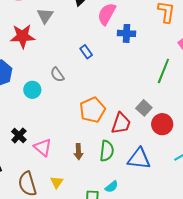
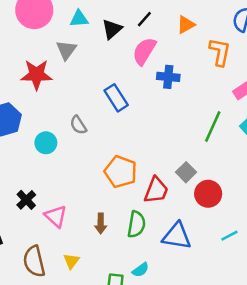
blue rectangle: (86, 52) -> (116, 98), size x1.5
orange pentagon: (92, 110) -> (121, 172), turned -30

